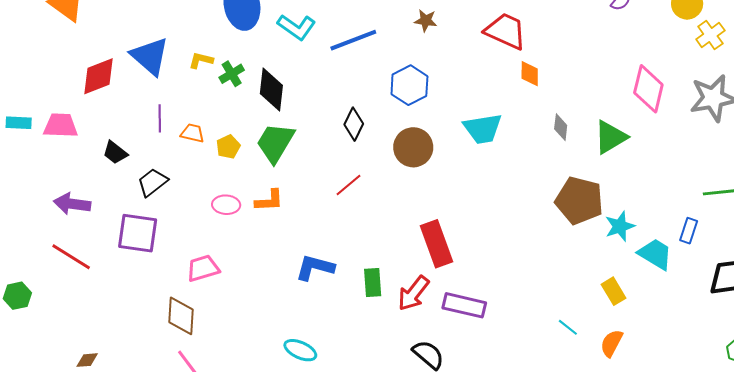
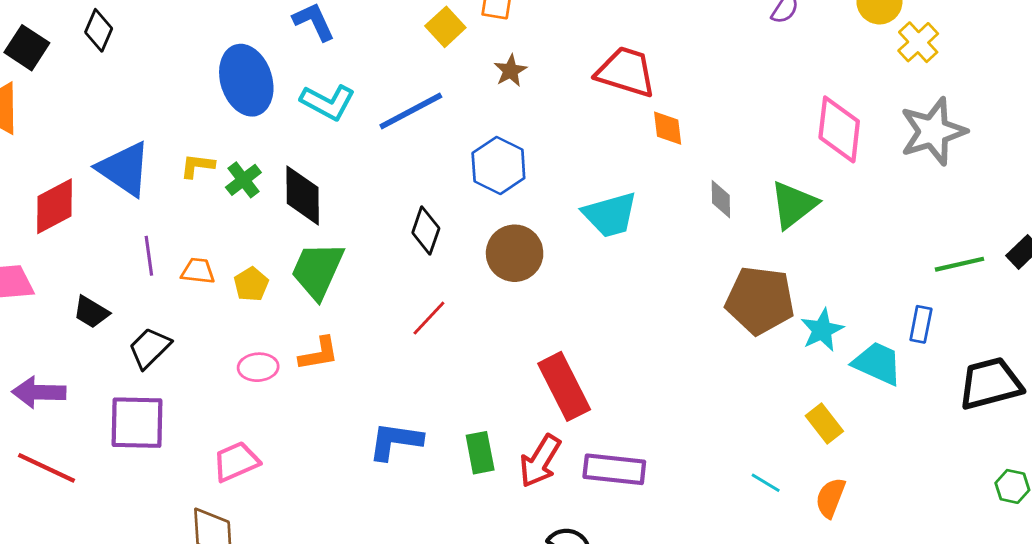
brown star: (426, 21) -> (510, 71), turned -30

